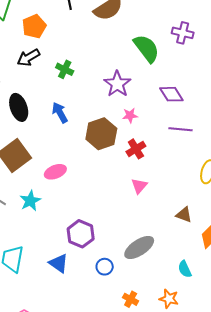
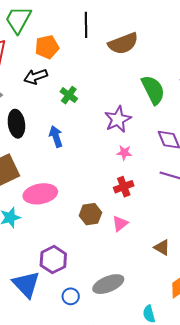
brown hexagon: (101, 134) -> (90, 214), moved, size x0.7
pink ellipse: (55, 172) -> (40, 194), size x1.5
brown triangle: (184, 215) -> (162, 247), moved
blue triangle: (59, 263) -> (26, 284), size x1.4

